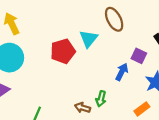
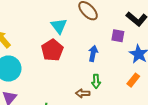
cyan triangle: (89, 39) -> (59, 26), moved
blue arrow: (122, 72) -> (93, 53), moved

